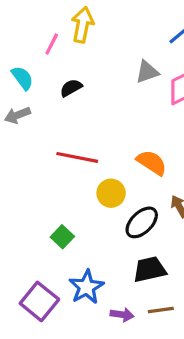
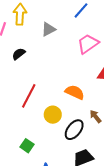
gray triangle: (147, 72) -> (48, 29), moved
red line: (77, 157) -> (29, 96), turned -65

